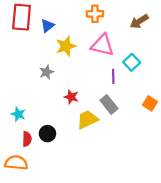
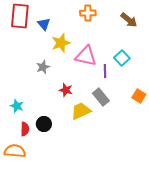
brown arrow: (139, 21) -> (129, 20), turned -108
blue triangle: (47, 26) -> (44, 24), turned -32
pink triangle: (102, 45) -> (86, 56), moved

